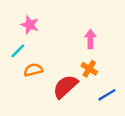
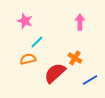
pink arrow: (90, 39) -> (80, 22), moved
cyan line: (18, 51) -> (37, 42), moved

